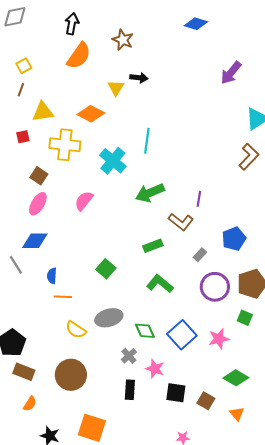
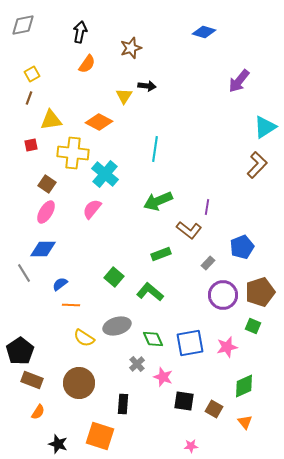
brown star: (123, 40) -> (131, 48), turned 30
orange semicircle: (79, 56) -> (87, 64), size x0.7
cyan cross: (113, 161) -> (105, 174), moved
blue semicircle: (52, 276) -> (60, 284), turned 49
green L-shape: (160, 284) -> (150, 292), moved
blue square: (182, 335) -> (190, 343), turned 32
green diamond: (236, 378) -> (244, 386), turned -55
black rectangle: (130, 390) -> (123, 404), moved

